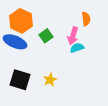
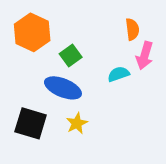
pink arrow: (73, 36) -> (145, 56), moved
blue ellipse: (15, 42) -> (63, 88), moved

